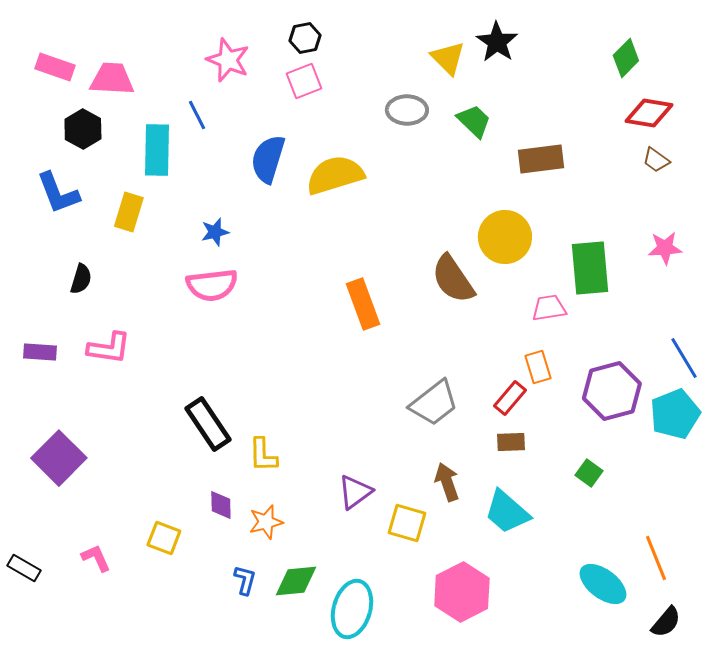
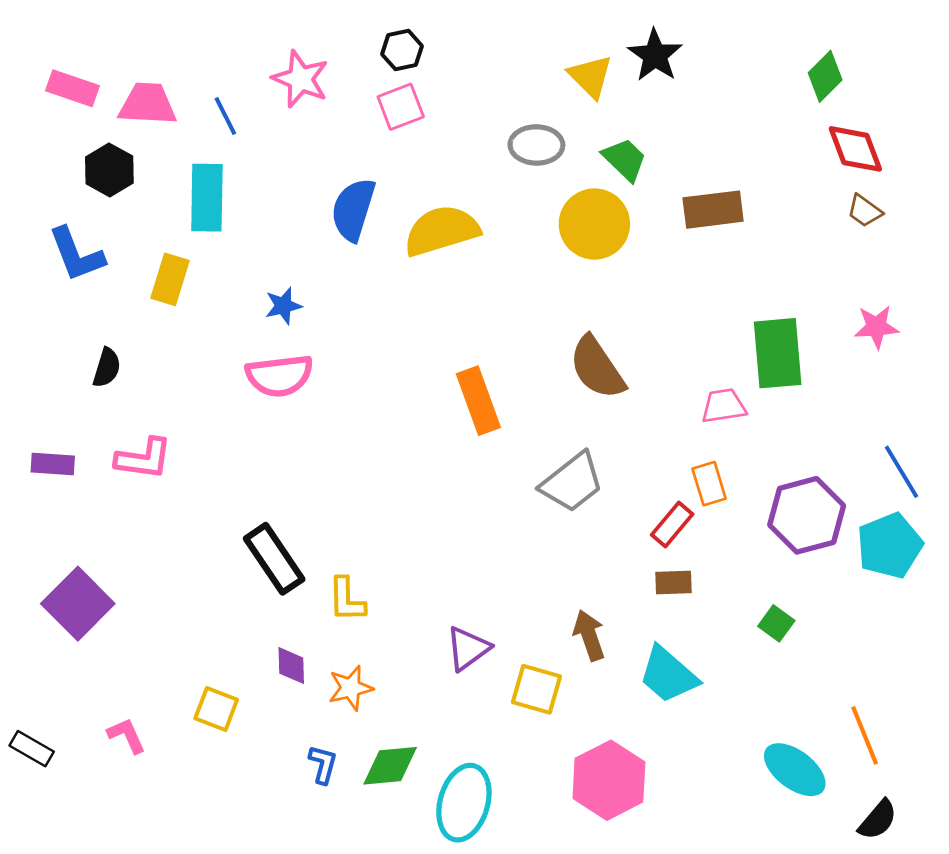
red diamond: (649, 113) -> (855, 149), turned 60
blue line: (197, 115) -> (225, 116), moved
yellow circle: (505, 237) -> (594, 224), moved
gray trapezoid: (434, 403) -> (572, 482), moved

